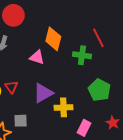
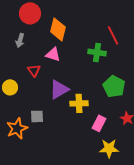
orange diamond: (53, 39) -> (58, 29), moved
red triangle: (11, 87) -> (34, 70), moved

